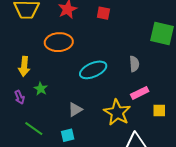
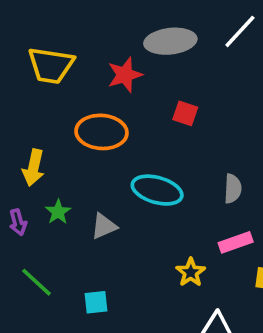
red square: (103, 13) -> (185, 113), moved
cyan ellipse: (93, 70) -> (157, 190), turned 32
gray triangle: (75, 109) -> (104, 226), moved
yellow star: (117, 112) -> (191, 272), size x0.6

